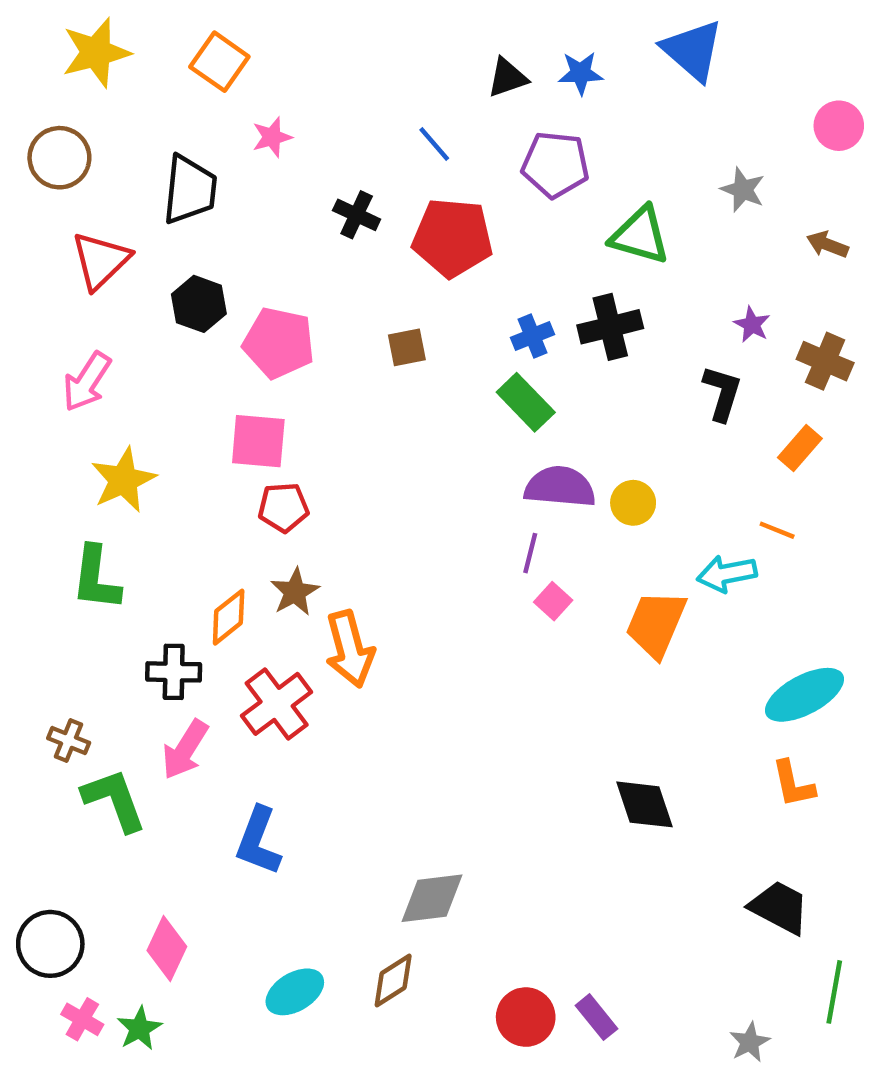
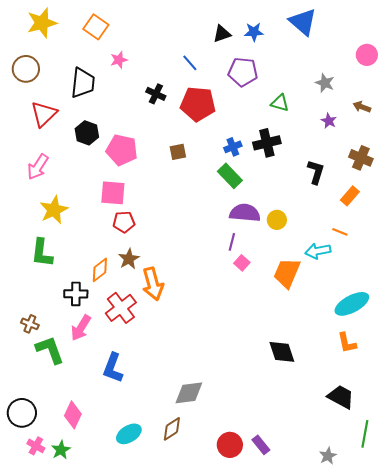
green triangle: (640, 235) -> (280, 103), size x0.7
purple star: (752, 325) -> (329, 121), moved

